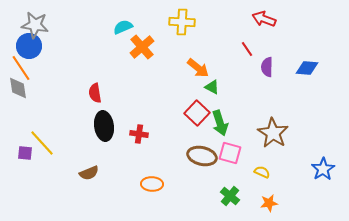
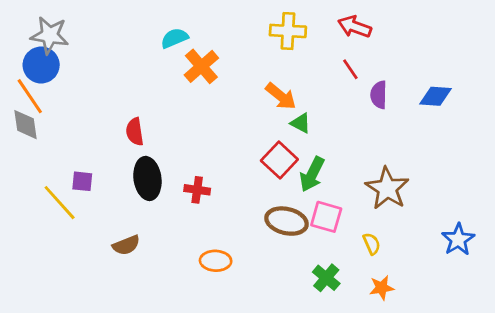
red arrow: (264, 19) -> (355, 27), moved
yellow cross: (182, 22) -> (288, 31), moved
green arrow: (220, 123) -> (312, 174), turned 45
purple square: (25, 153) -> (82, 181), moved
yellow semicircle: (262, 172) -> (372, 244), turned 42

